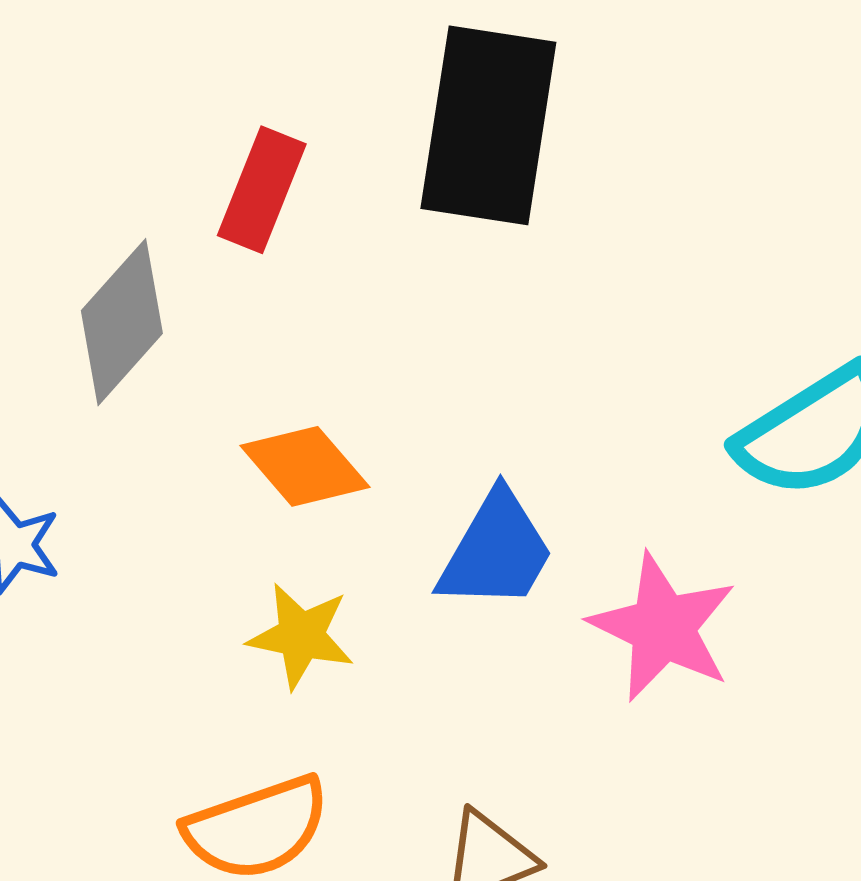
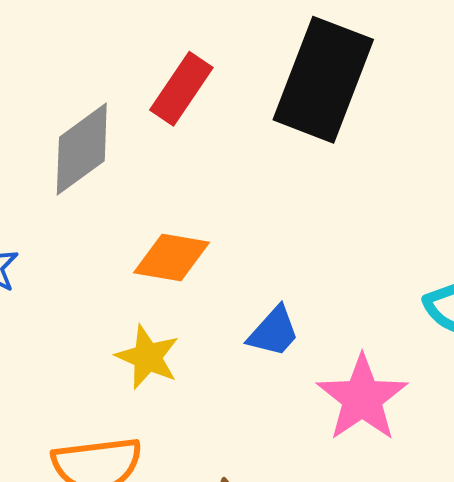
orange diamond: (305, 466) -> (172, 257), turned -52
blue trapezoid: (496, 551) -> (274, 332), size x0.7

